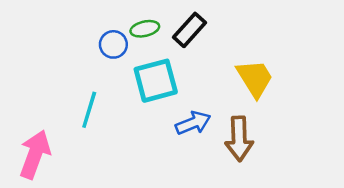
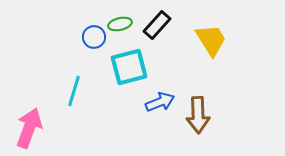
yellow trapezoid: (255, 78) -> (211, 40), moved

